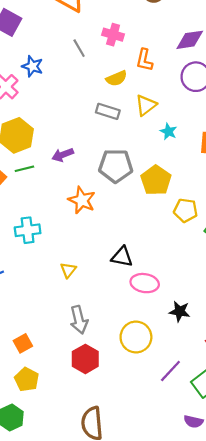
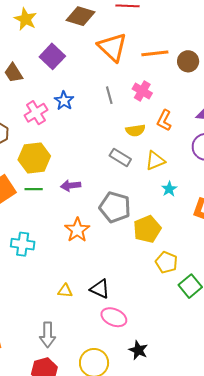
yellow triangle: (68, 270) -> (65, 291), moved, turned 42

